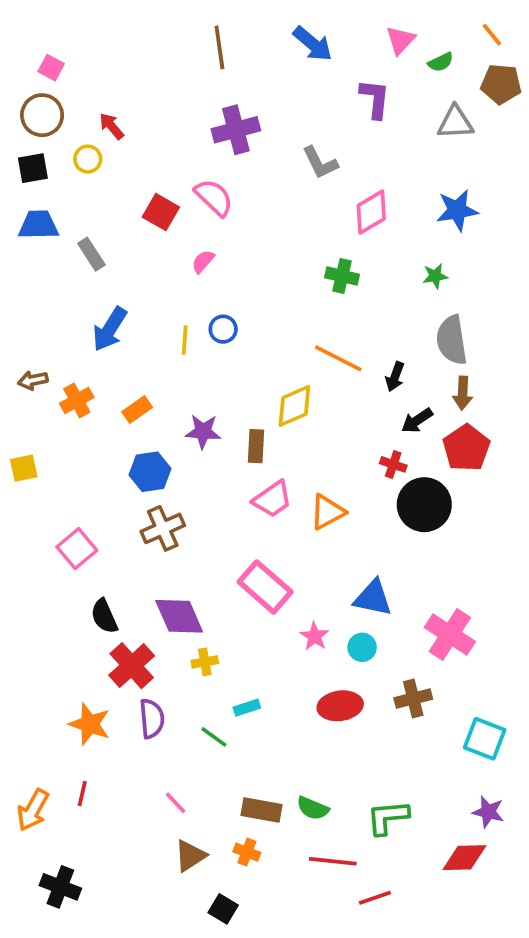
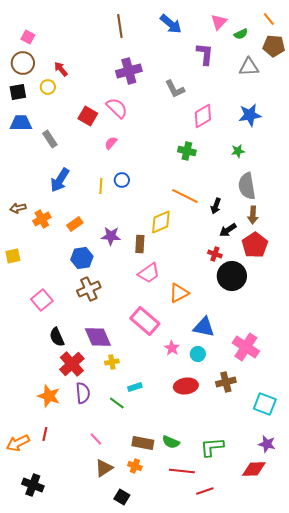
orange triangle: (327, 512) -> (179, 293), moved
orange arrow: (33, 810) -> (18, 443), turned 35

